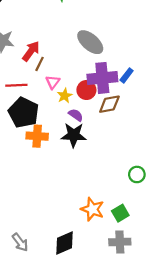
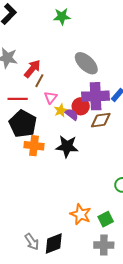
purple semicircle: (76, 115) -> (72, 114), moved
gray arrow: (20, 242) -> (32, 242), moved

